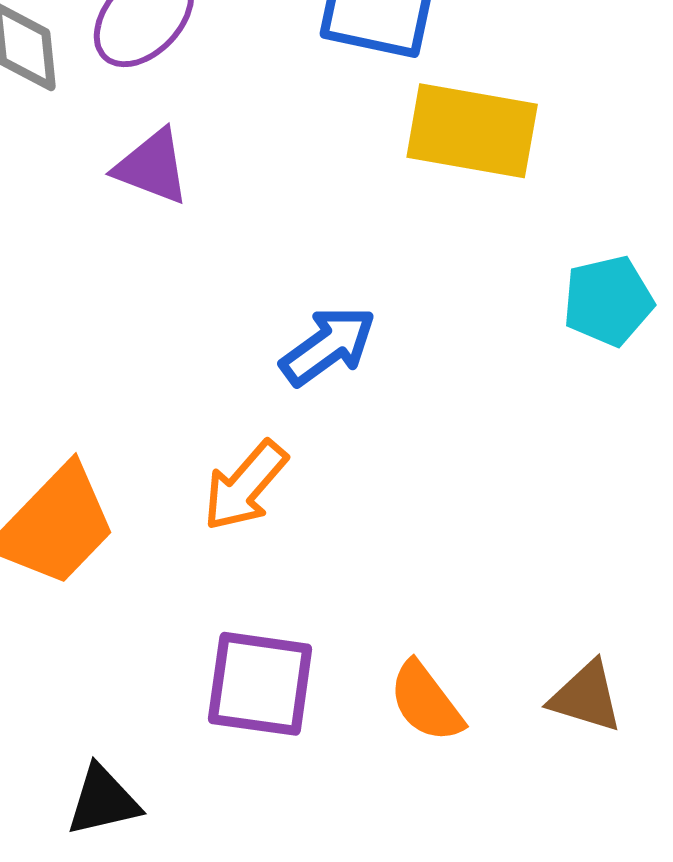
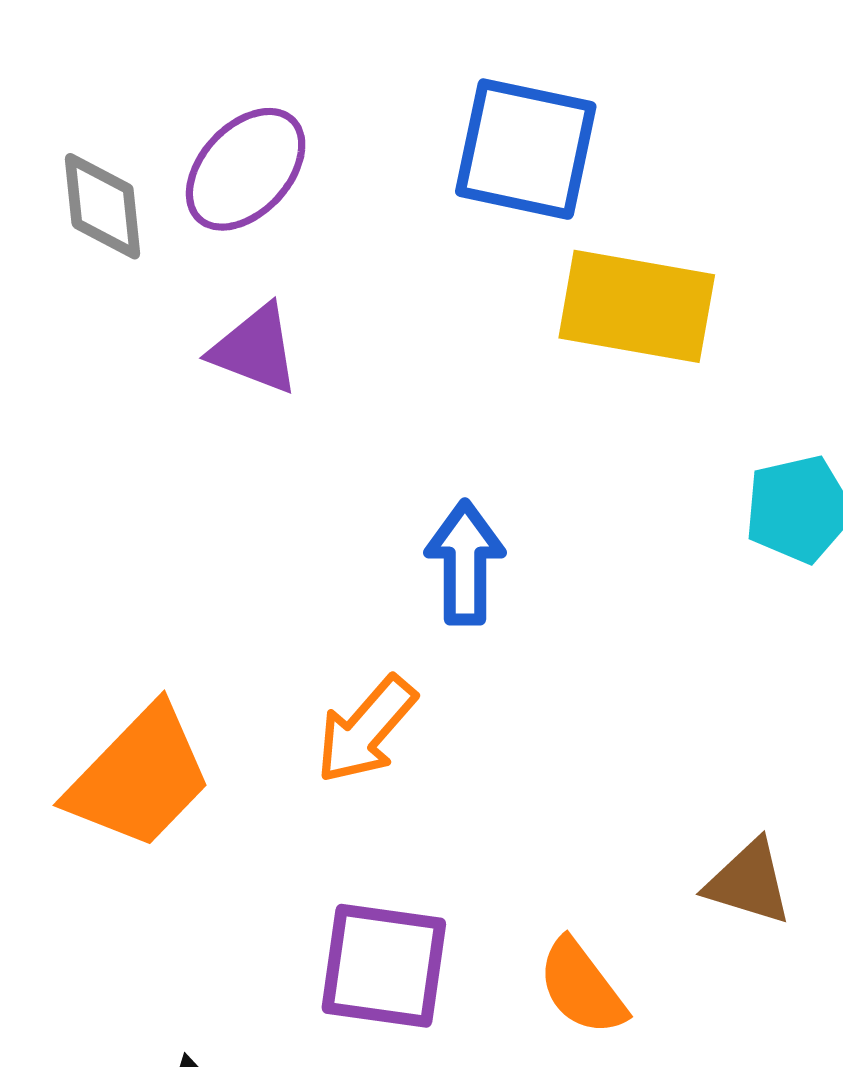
blue arrow: (328, 346) -> (465, 563), turned -54
brown triangle: (586, 697) -> (749, 882), moved

